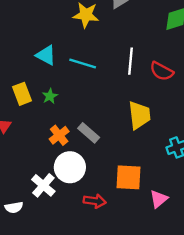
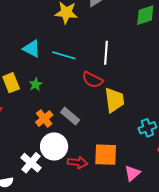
red semicircle: (162, 71) -> (92, 80), moved
red arrow: (95, 201) -> (77, 163), moved

